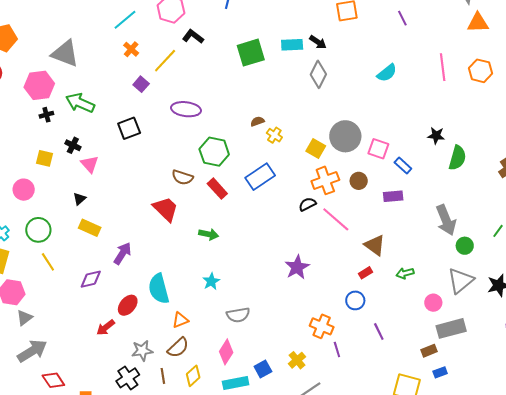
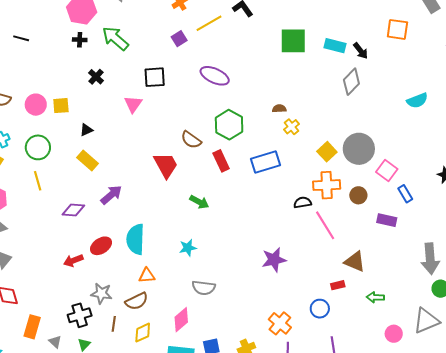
yellow square: (44, 158) -> (61, 106), moved, turned -36
pink triangle: (90, 164) -> (133, 104), moved
brown triangle: (375, 245) -> (355, 262), turned -30

